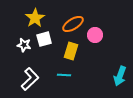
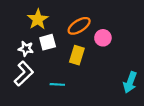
cyan line: (64, 75) -> (57, 84), moved
white L-shape: (30, 79) -> (24, 74), moved

